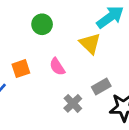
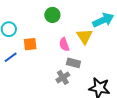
pink semicircle: (57, 67) -> (64, 44), moved
gray rectangle: (101, 86) -> (73, 63), moved, turned 32

